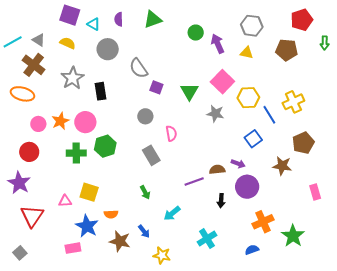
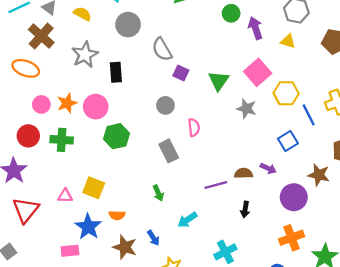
green cross: (76, 153) -> (62, 140), moved
purple circle: (247, 187) -> (294, 197), moved

